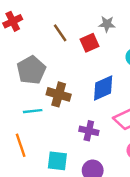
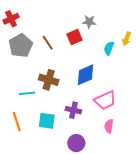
brown line: (60, 33) -> (48, 43), moved
gray pentagon: (31, 70) -> (21, 45), moved
cyan square: (57, 161) -> (47, 121), moved

